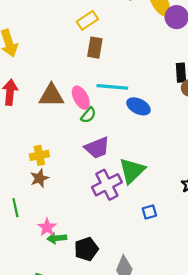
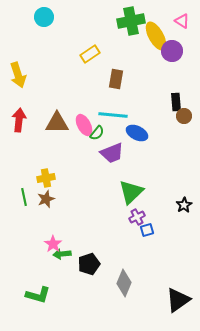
brown rectangle: (95, 48) -> (116, 79), moved
green semicircle: (88, 115) -> (97, 133), moved
purple trapezoid: (97, 148) -> (112, 153), moved
purple cross: (107, 185) -> (137, 217), moved, size x0.6
green line: (15, 208) -> (24, 197), moved

